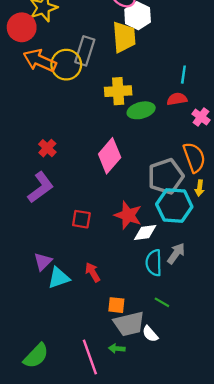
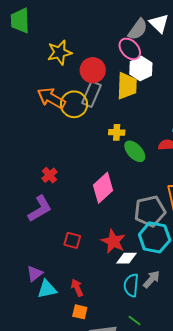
red circle: (22, 27) -> (93, 70), moved
yellow cross: (118, 91) -> (117, 132), size x0.7
green ellipse: (141, 110) -> (135, 151), turned 55
orange square: (116, 305) -> (80, 312), moved

